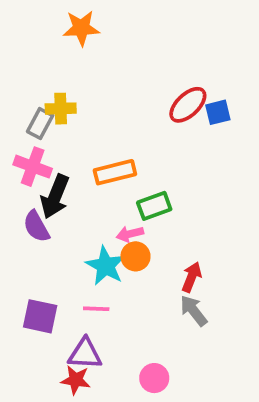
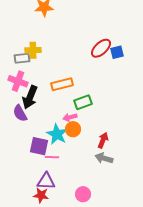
gray rectangle: (40, 124) -> (22, 58), turned 56
gray arrow: (194, 311) -> (104, 158), turned -36
purple square: (40, 316) -> (39, 146), moved

